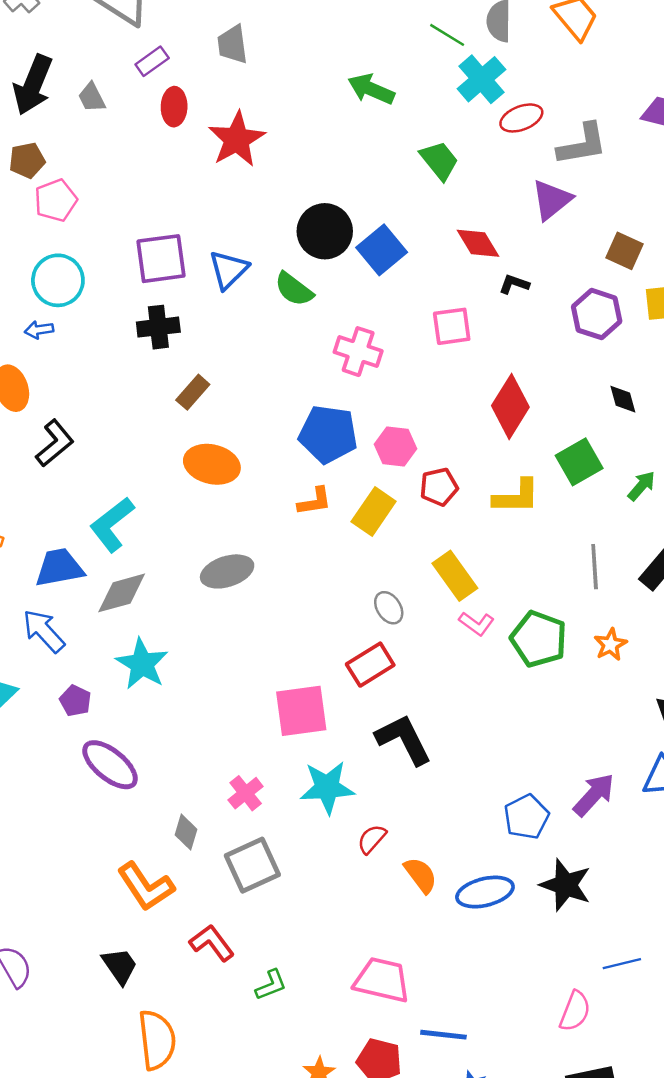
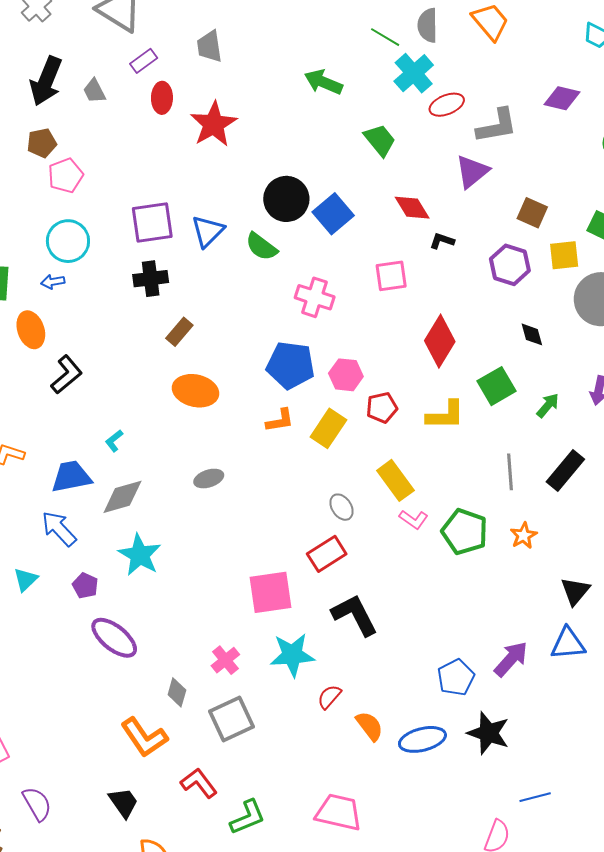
cyan L-shape: (112, 524) -> (114, 441), size x0.5
gray ellipse: (227, 571) -> (209, 479), size x0.7
green L-shape: (271, 985) -> (248, 817), size x1.4

